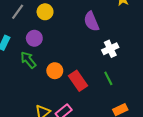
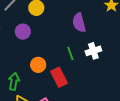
green arrow: (28, 60) -> (14, 81), moved, turned 42
green line: (108, 78) -> (70, 53), moved

